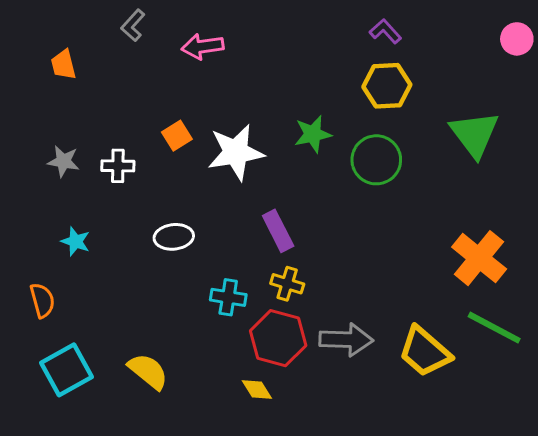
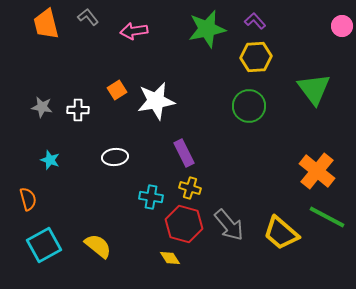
gray L-shape: (133, 25) -> (88, 17), turned 100
orange trapezoid: (63, 65) -> (46, 24), moved, size x1.5
green star: (313, 134) -> (207, 29), moved, size x1.5
gray arrow: (346, 340) -> (229, 225), turned 48

